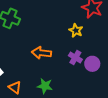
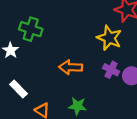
yellow star: (76, 30) -> (109, 38), size x1.5

